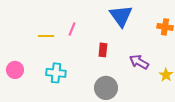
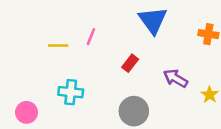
red rectangle: (103, 50) -> (130, 63), turned 32
pink circle: (15, 70) -> (27, 112), moved

